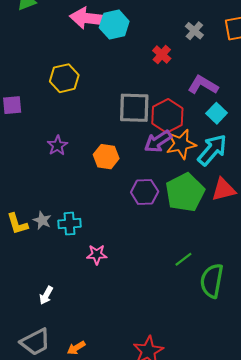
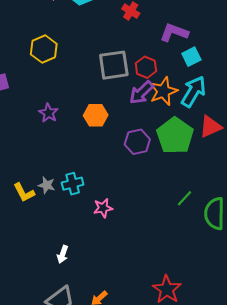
cyan square: (217, 113) -> (191, 57), turned 30
red hexagon: (167, 116) -> (146, 67), size x0.7

